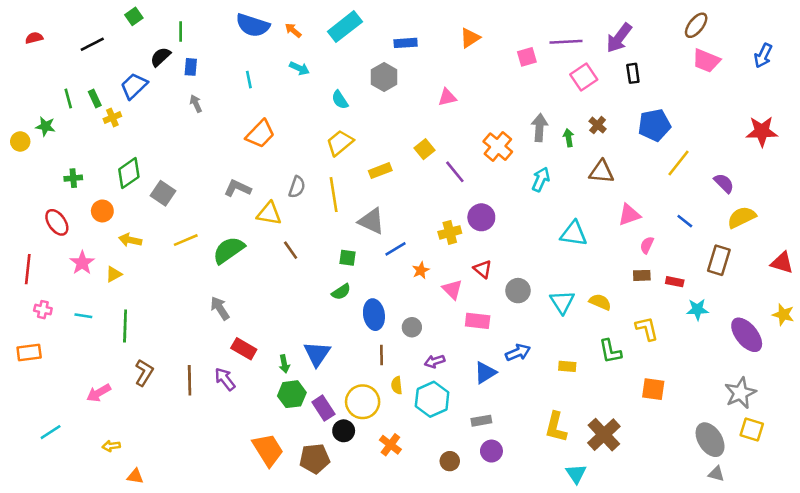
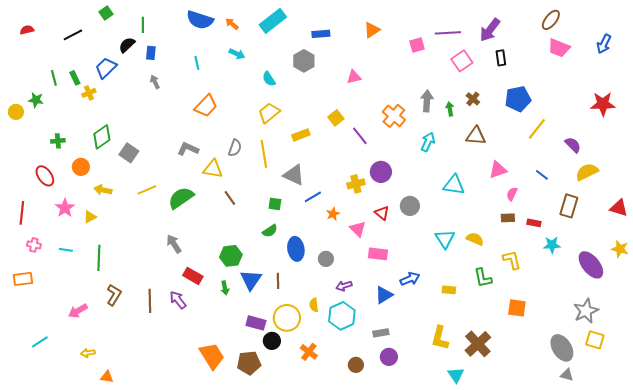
gray circle: (518, 291) -> (410, 206), moved
brown line: (382, 355) -> (278, 281), moved
green hexagon: (292, 394) -> (231, 256), moved
purple rectangle: (323, 408) -> (256, 323), turned -42

